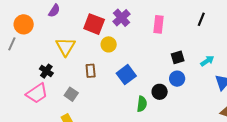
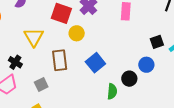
black square: (178, 57) -> (157, 42), moved
brown rectangle: (91, 71) -> (60, 60), size x1.5
gray square: (71, 94) -> (41, 84), turned 32

